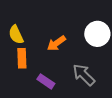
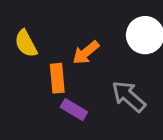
orange rectangle: (22, 58) -> (57, 78), moved

